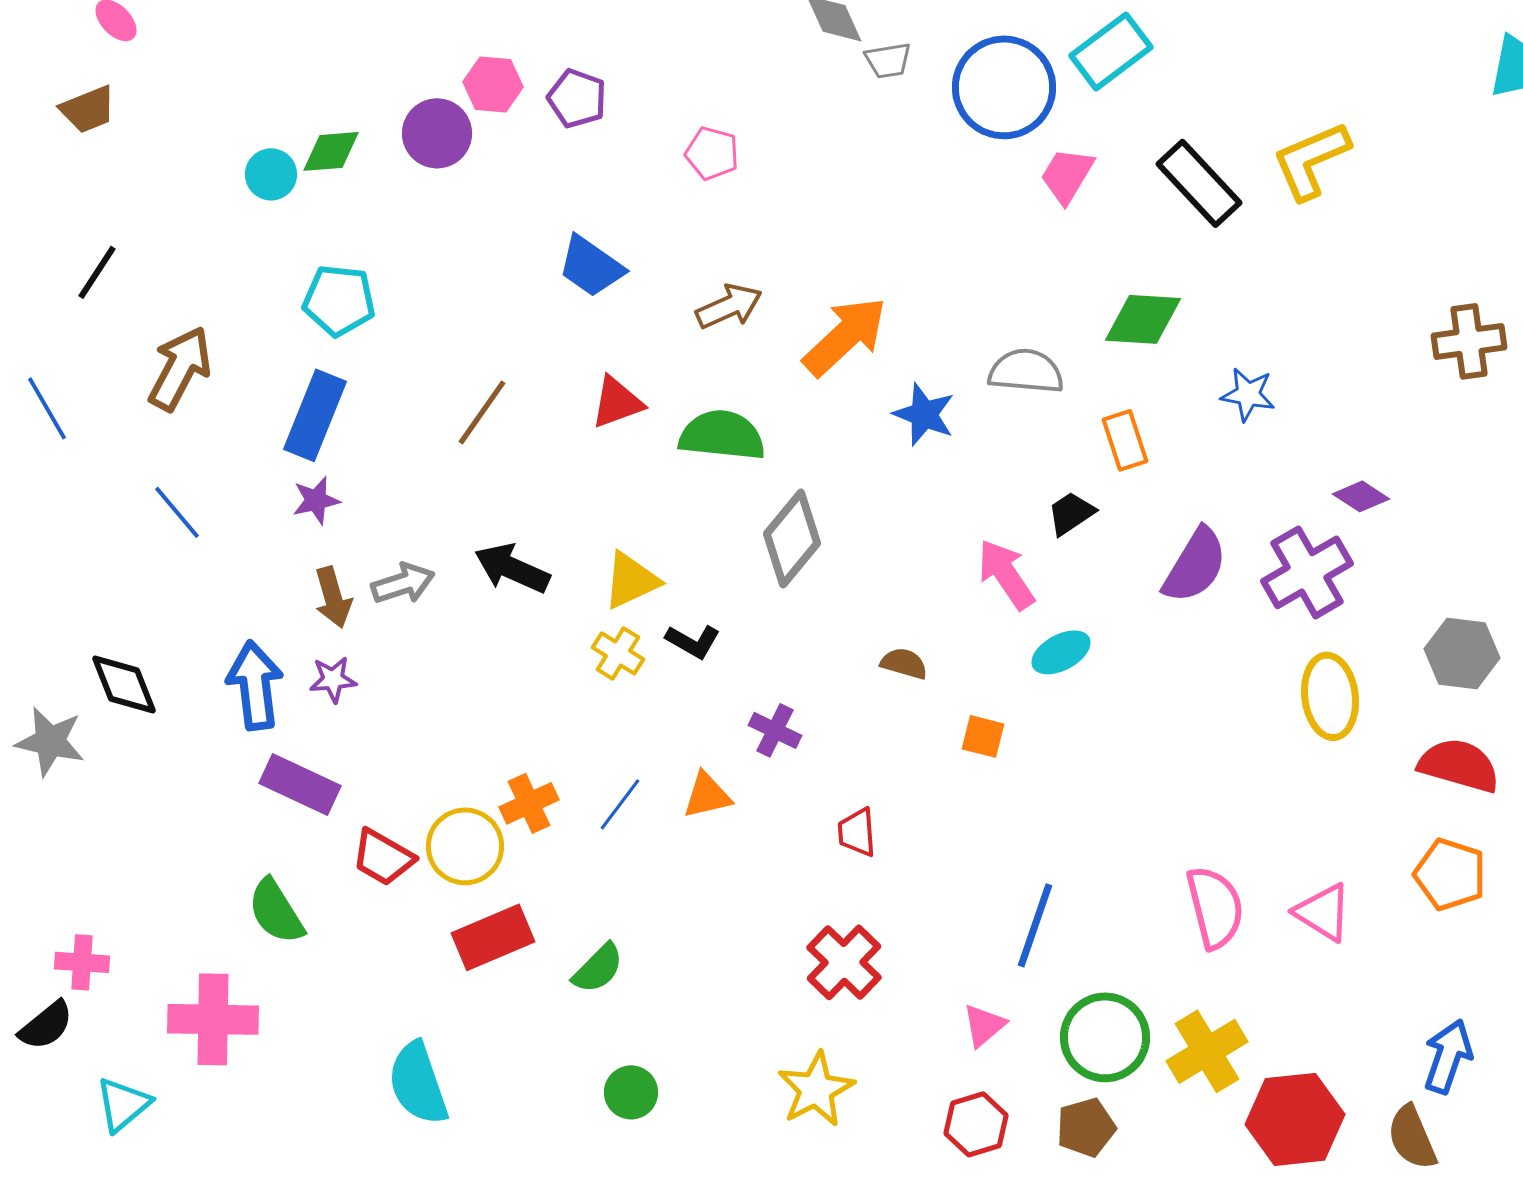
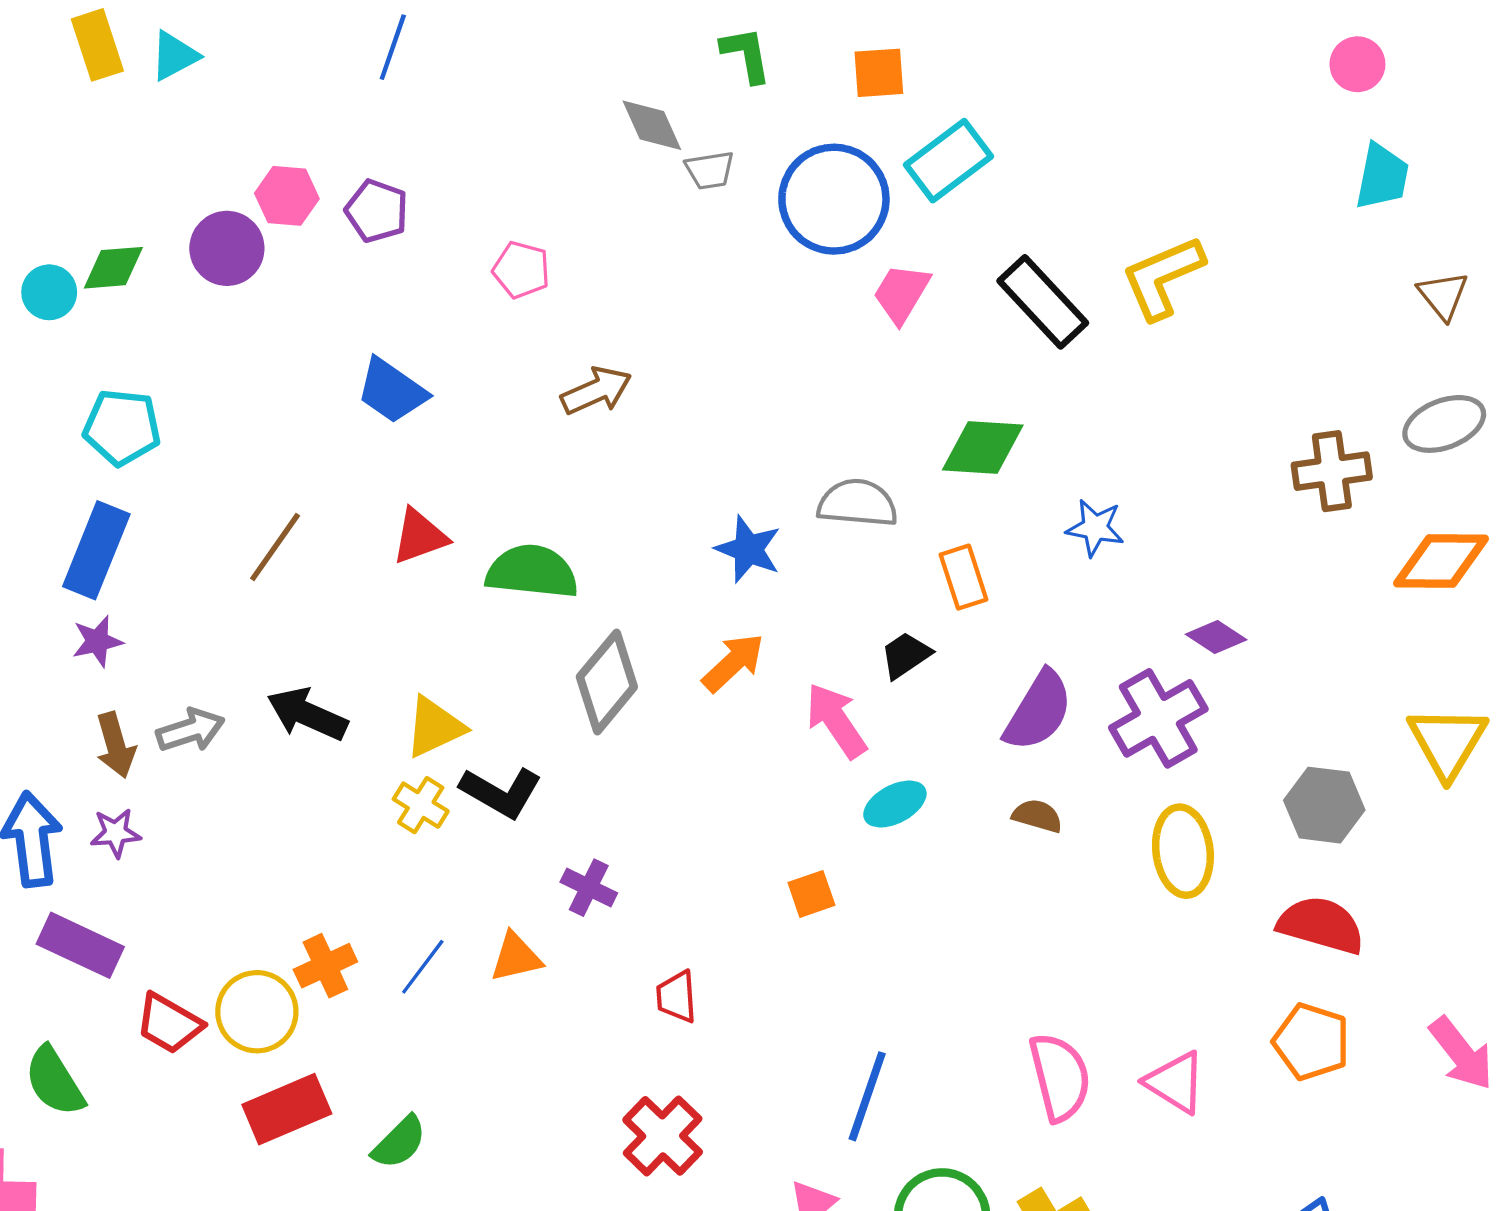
brown arrow: (729, 306) -> (596, 391), moved
orange arrow: (845, 336) -> (733, 663), moved, size x0.7
black L-shape: (693, 641) -> (501, 792), size x1.4
brown semicircle: (904, 663) -> (1037, 816), moved
orange square: (983, 736) -> (811, 894), turned -33

